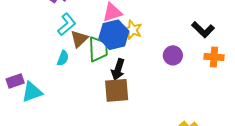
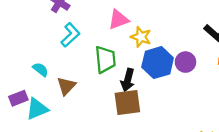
blue hexagon: (114, 35) -> (158, 63), moved
brown triangle: (79, 39) -> (66, 86), moved
cyan semicircle: (63, 58) -> (40, 69), moved, turned -70

